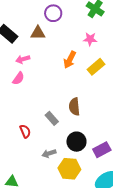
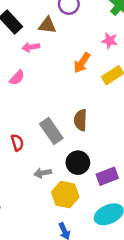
pink arrow: (23, 59) -> (31, 47), moved
gray rectangle: (52, 118) -> (51, 131), size x1.5

